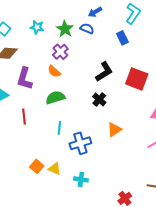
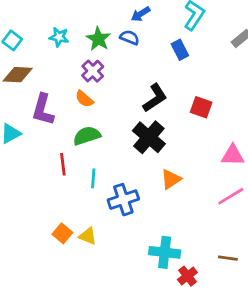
red square: (137, 79) -> (201, 107), size x0.7
black cross: (99, 99) -> (149, 137), size x1.6
red line: (24, 117) -> (63, 164), moved
cyan cross: (81, 179) -> (165, 252), moved, size x1.5

